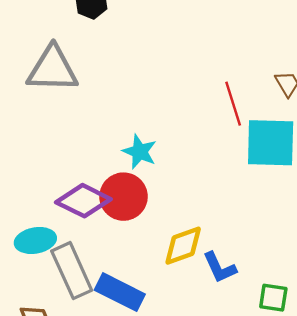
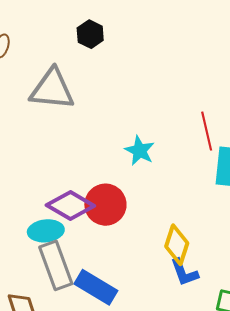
cyan star: (140, 152) -> (140, 151), moved
cyan ellipse: (35, 240) -> (46, 231), moved
yellow diamond: (183, 246) -> (177, 245), moved, turned -57

